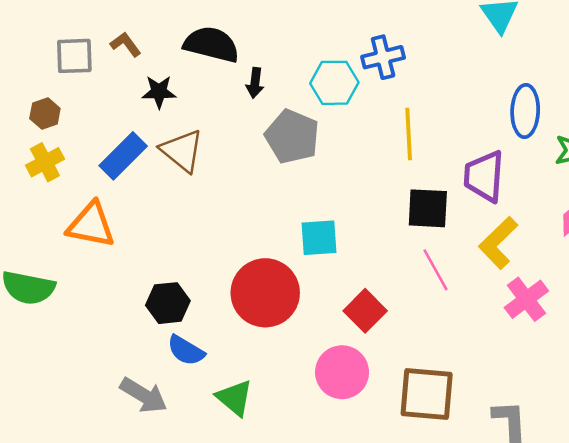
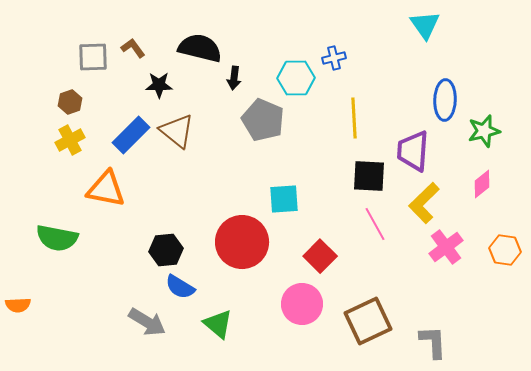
blue cross: (383, 57) -> (334, 58), size x0.7
brown square: (427, 394) -> (368, 321), turned -30

